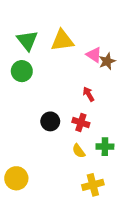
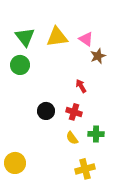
pink triangle: (94, 55) -> (86, 39), moved

